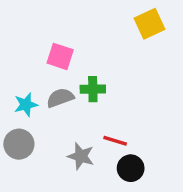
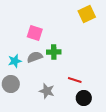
red line: (115, 141) -> (75, 80), moved
black circle: (131, 168) -> (84, 98), moved

